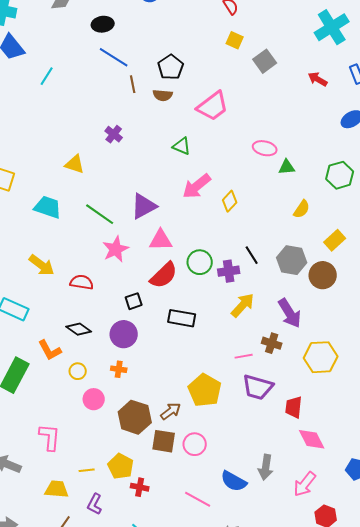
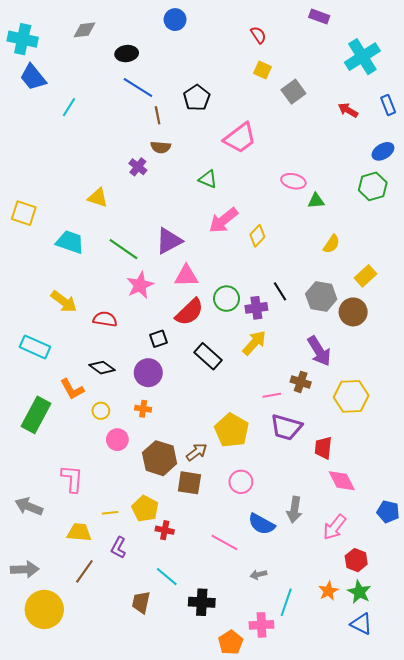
brown semicircle: (163, 95) -> (161, 147), moved
green hexagon: (340, 175) -> (373, 186), moved
yellow arrow: (243, 305) -> (254, 343), moved
black rectangle: (182, 318) -> (208, 356), turned 32
pink circle: (195, 444) -> (241, 482), moved

